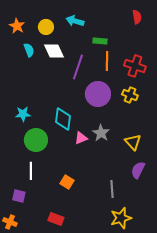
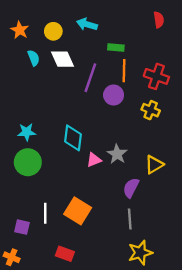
purple circle: (98, 94) -> (114, 95), moved, size x0.7
green circle: (36, 140) -> (28, 162), moved
yellow triangle: (133, 142) -> (154, 165), turned 42
purple semicircle: (138, 170) -> (131, 188), moved
white line: (31, 171) -> (45, 213), moved
orange square: (67, 182) -> (78, 211), size x1.6

